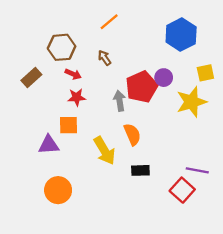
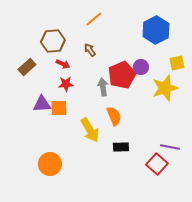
purple triangle: (49, 145) -> (42, 104), moved

